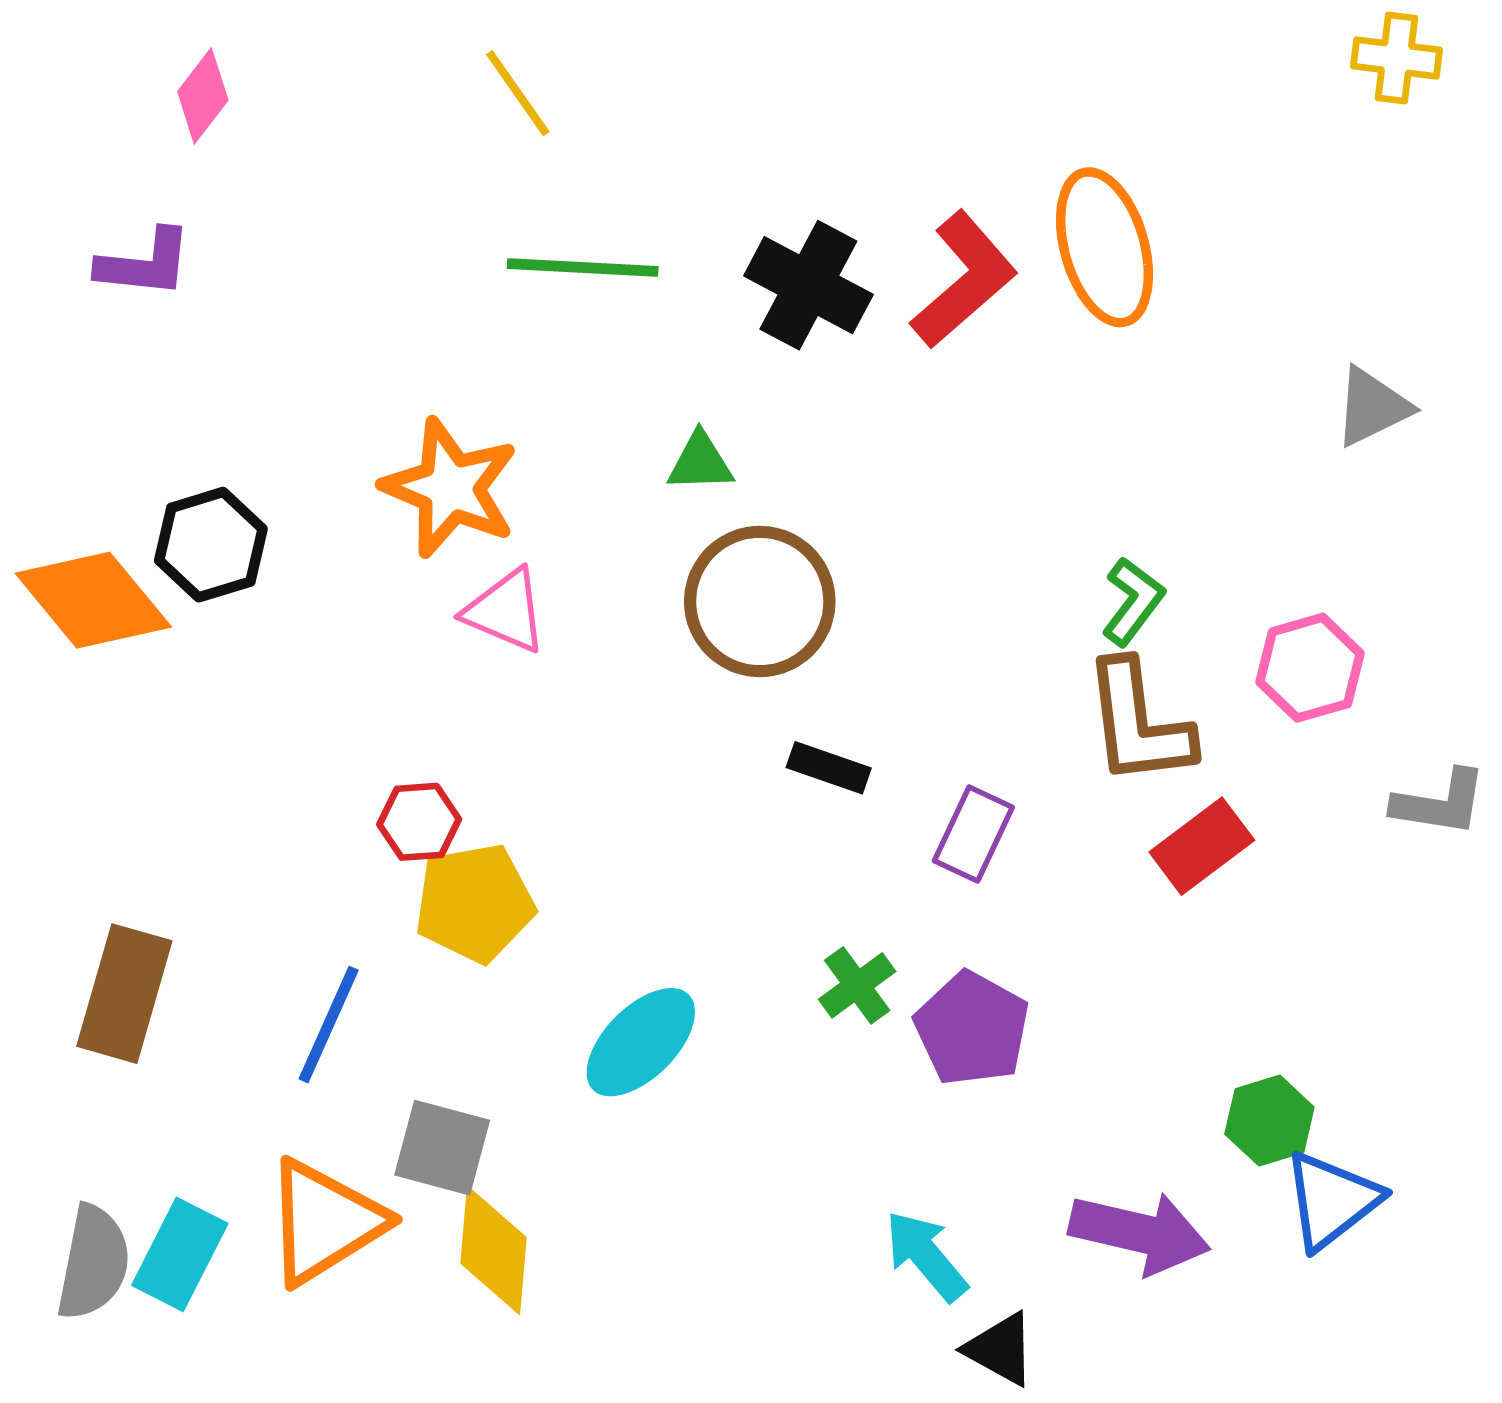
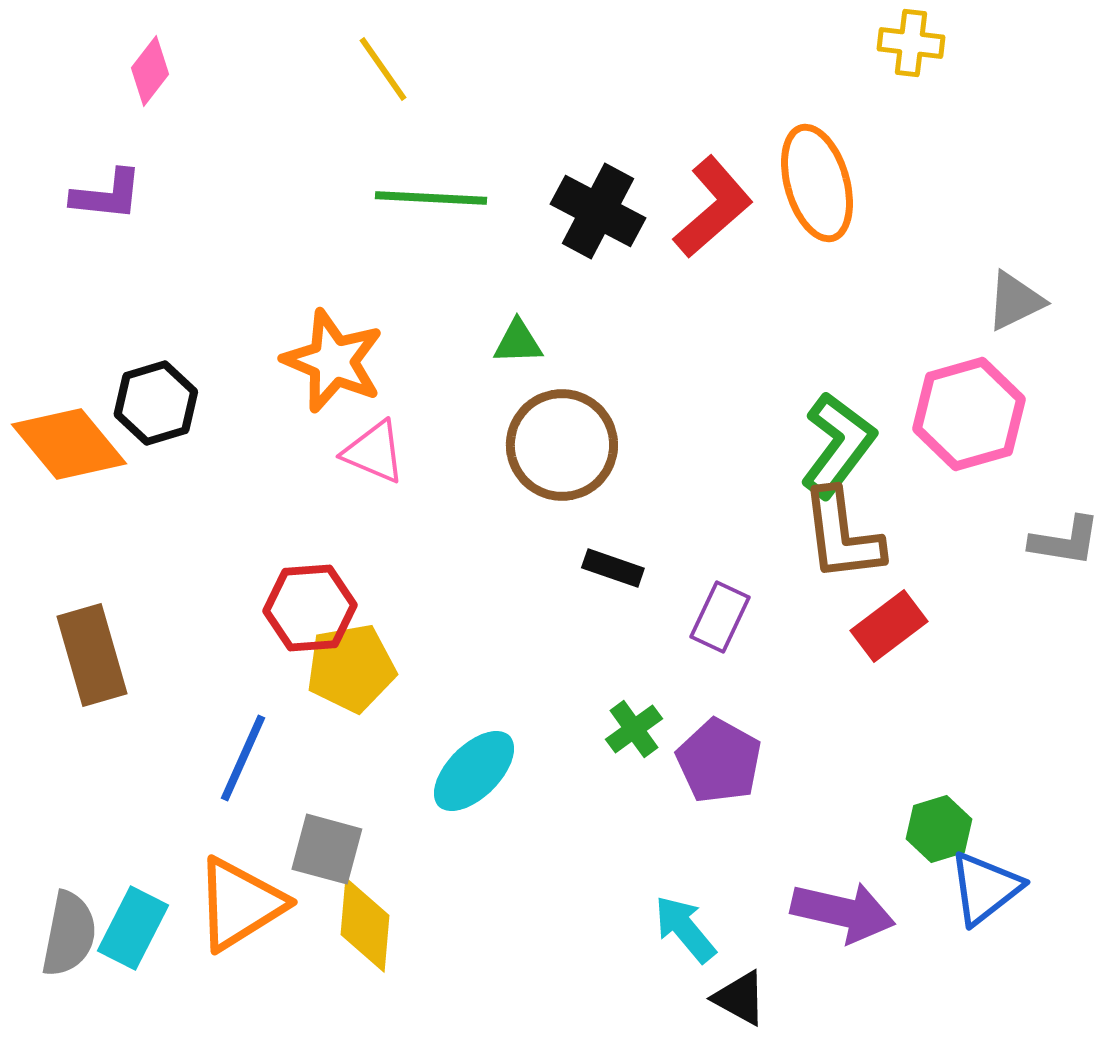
yellow cross: (1397, 58) -> (911, 43), moved
green L-shape: (1133, 601) -> (838, 445), size x1.6
pink hexagon: (1310, 668) -> (969, 414), moved, size x1.4
gray L-shape: (1440, 803) -> (1065, 541), moved
red hexagon: (419, 822) -> (310, 608), size x1.5
brown rectangle: (124, 994) -> (92, 655), moved, turned -32

